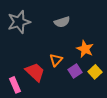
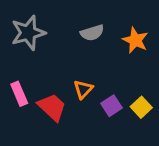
orange star: (85, 49) -> (135, 40), moved
pink rectangle: (15, 85) -> (19, 94), moved

